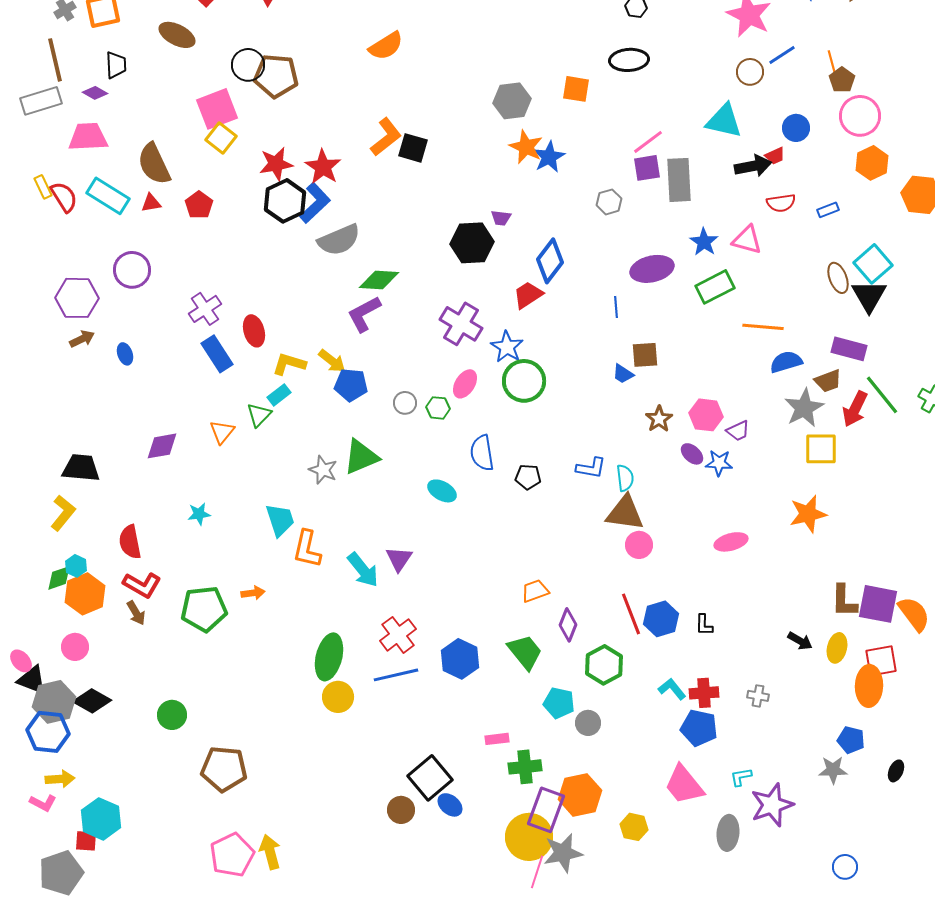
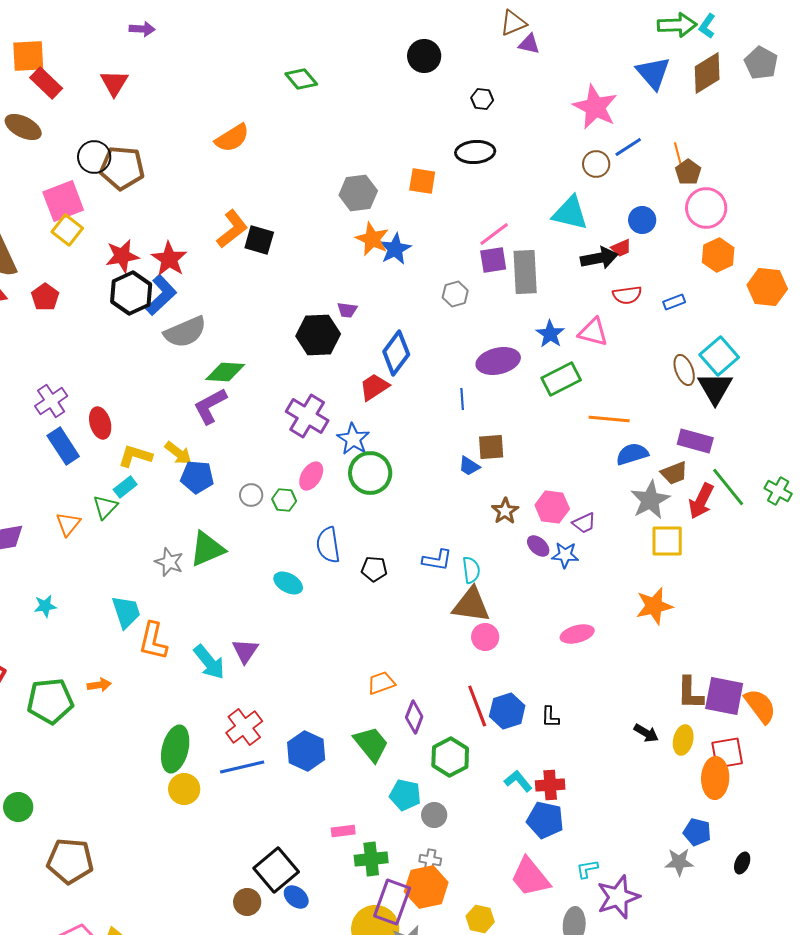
gray cross: (758, 696) -> (430, 860), moved

